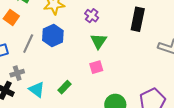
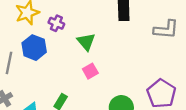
purple cross: (92, 16) -> (56, 23), moved

